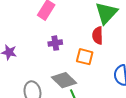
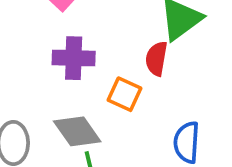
purple cross: (55, 43) -> (74, 58), size x1.5

